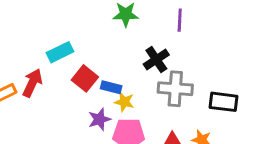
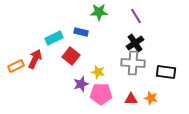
purple line: (180, 20) -> (136, 16), turned -35
black cross: (156, 60) -> (135, 43), moved
blue rectangle: (111, 87) -> (81, 32), moved

